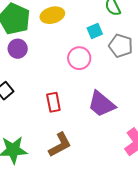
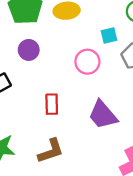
purple circle: (18, 49) -> (29, 50), moved

